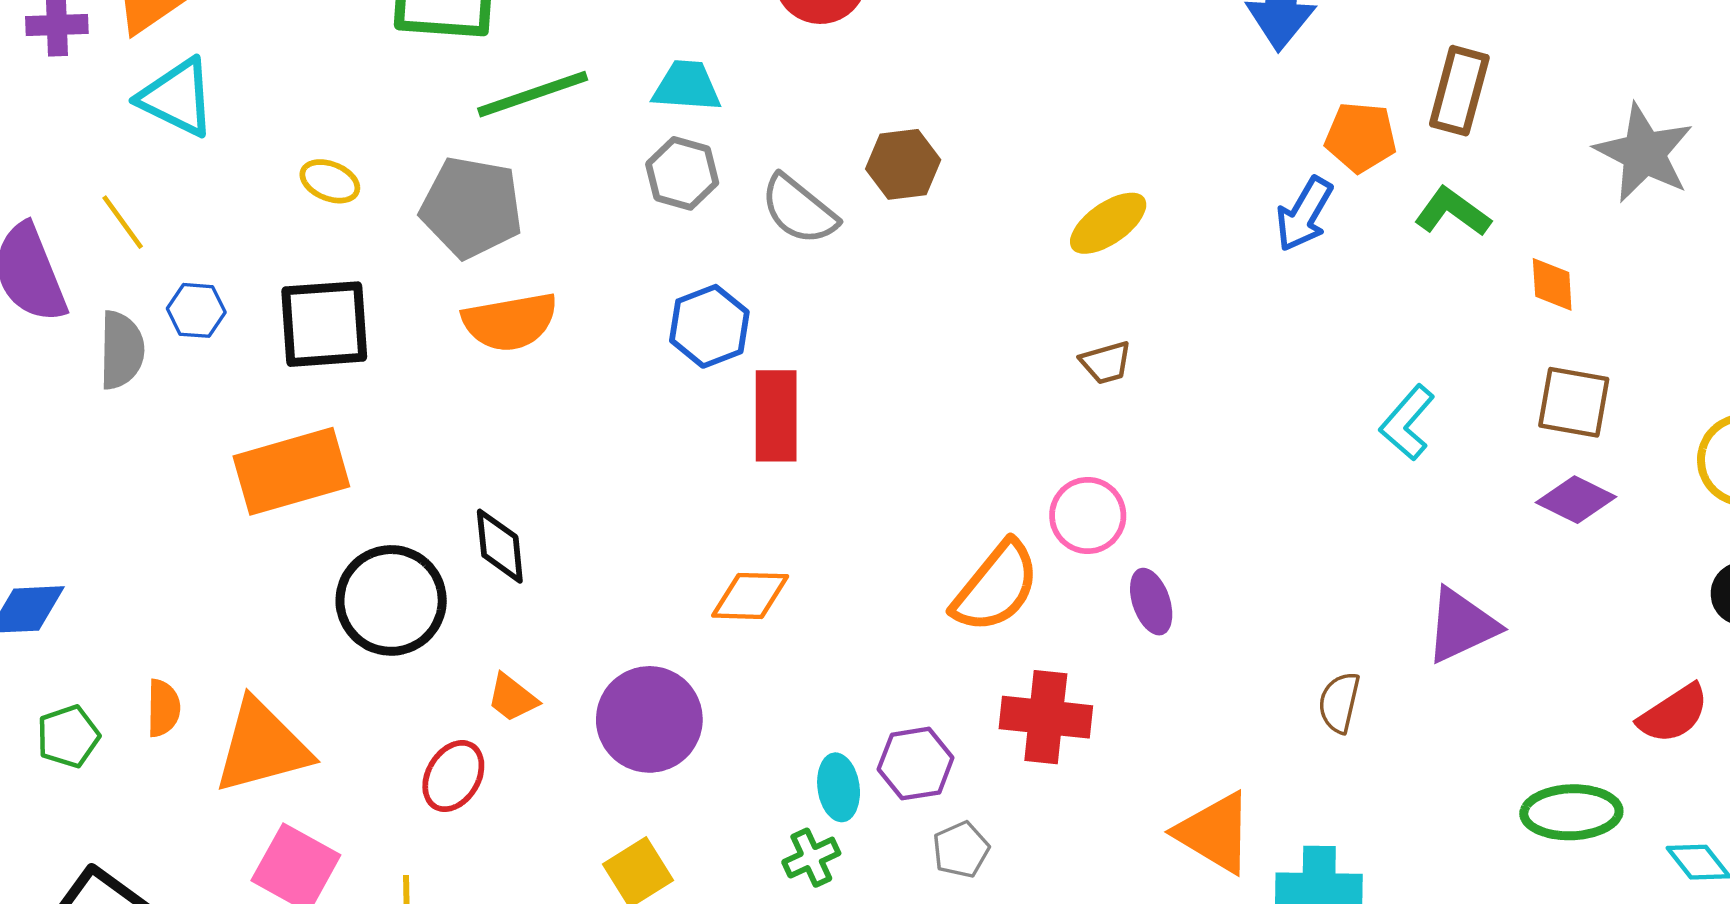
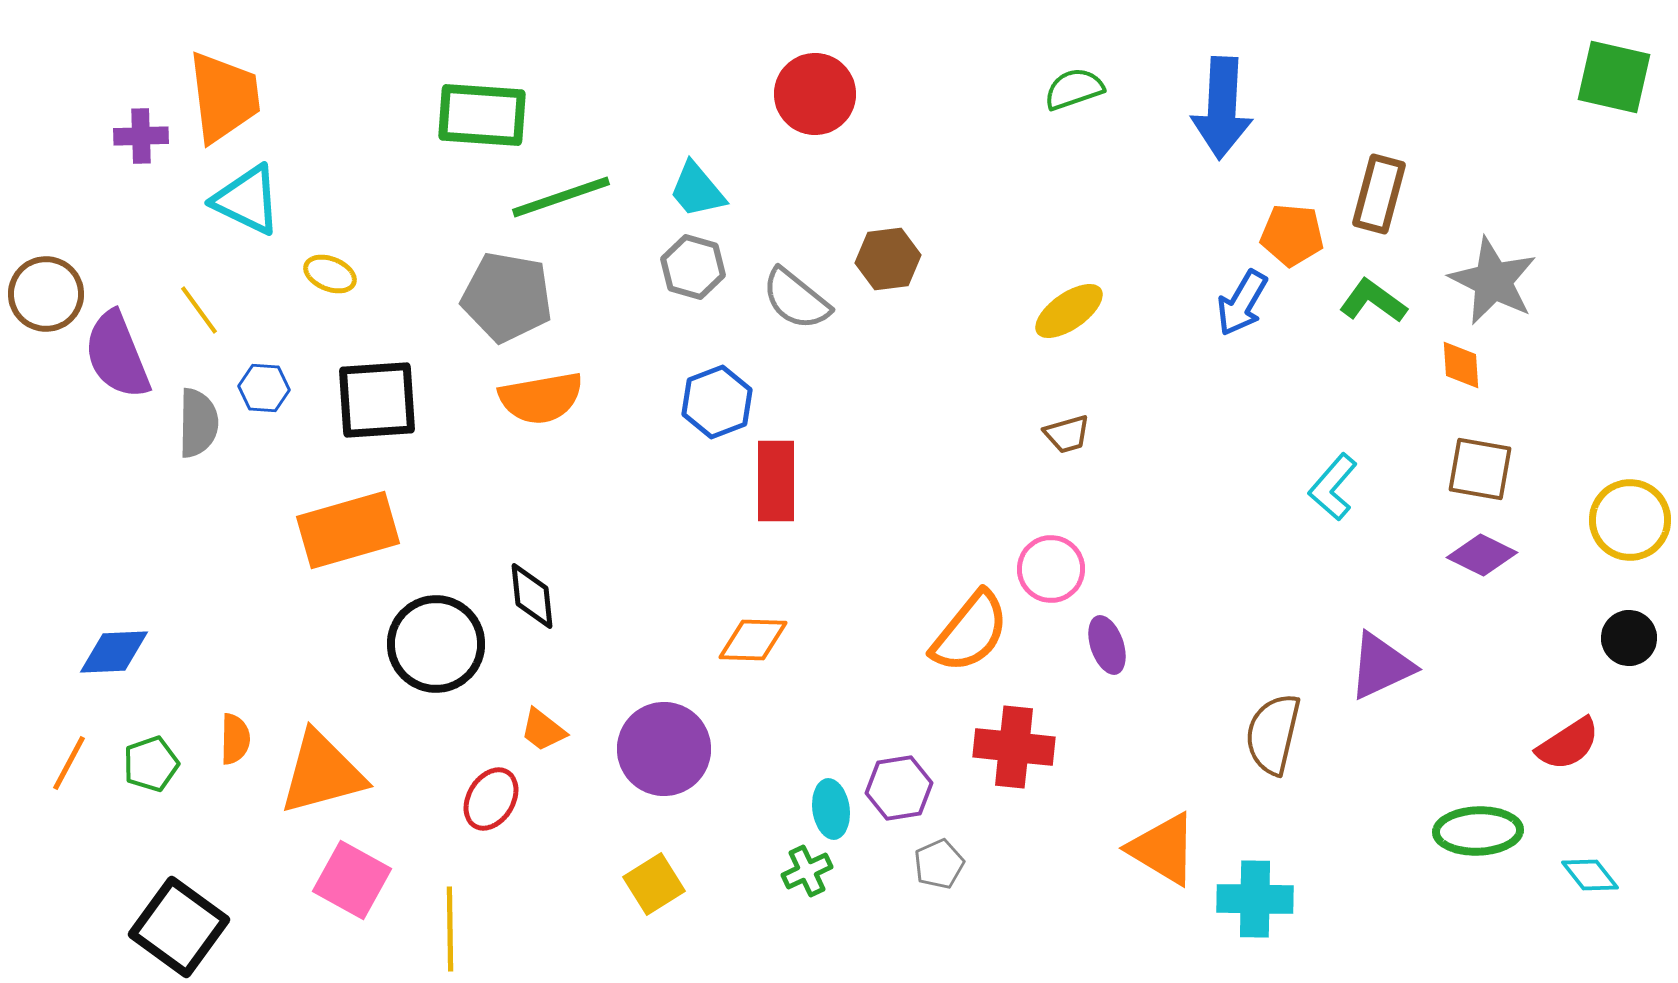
cyan trapezoid: (687, 86) -> (697, 190), turned -134
gray star: (1644, 153) -> (1493, 281), moved
yellow ellipse: (330, 181) -> (330, 274), moved
brown semicircle: (1339, 702) -> (1273, 734), size x1.5

